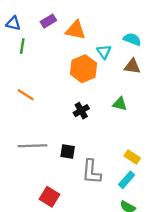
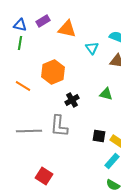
blue triangle: (13, 23) -> (20, 25), moved
orange hexagon: (83, 69) -> (53, 72), moved
black square: (68, 151) -> (99, 136), moved
gray L-shape: (91, 172) -> (59, 126), moved

